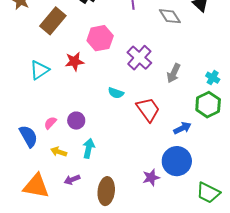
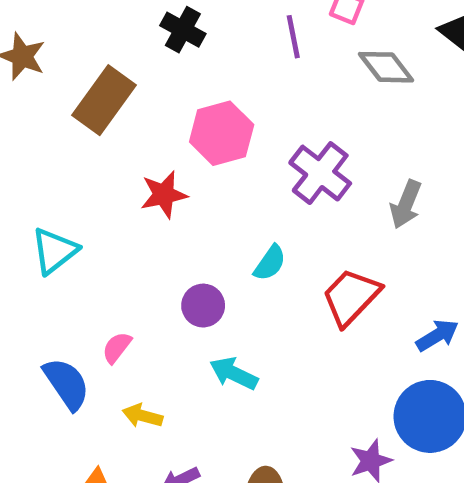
cyan triangle: (40, 70) -> (54, 251), moved
cyan semicircle: (116, 93) -> (270, 263), turned -70
red trapezoid: (148, 110) -> (351, 297), turned -96
purple circle: (76, 121) -> (203, 306), moved
cyan arrow: (89, 148) -> (234, 373), moved, turned -72

